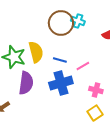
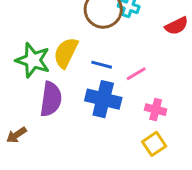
yellow semicircle: (36, 52) -> (66, 53), turned -140
blue cross: (61, 83) -> (103, 99), turned 30

